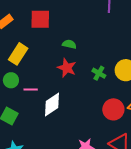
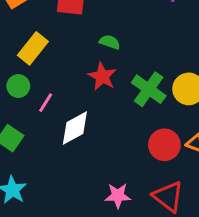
green cross: (99, 73) -> (149, 89), size x1.6
pink line: (31, 89) -> (46, 103), turned -64

